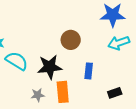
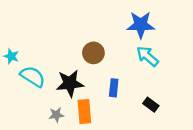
cyan arrow: (119, 43) -> (147, 56), turned 60
black rectangle: (115, 93) -> (151, 105), moved, turned 56

